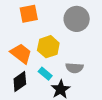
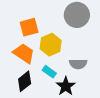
orange square: (29, 14) -> (29, 27), moved

